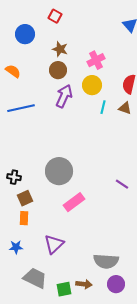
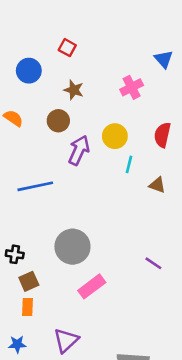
pink cross: (96, 60) -> (132, 87), moved
brown circle: (58, 70) -> (58, 121), moved
blue line: (21, 108) -> (35, 186), moved
brown triangle: (125, 108) -> (157, 185), moved

